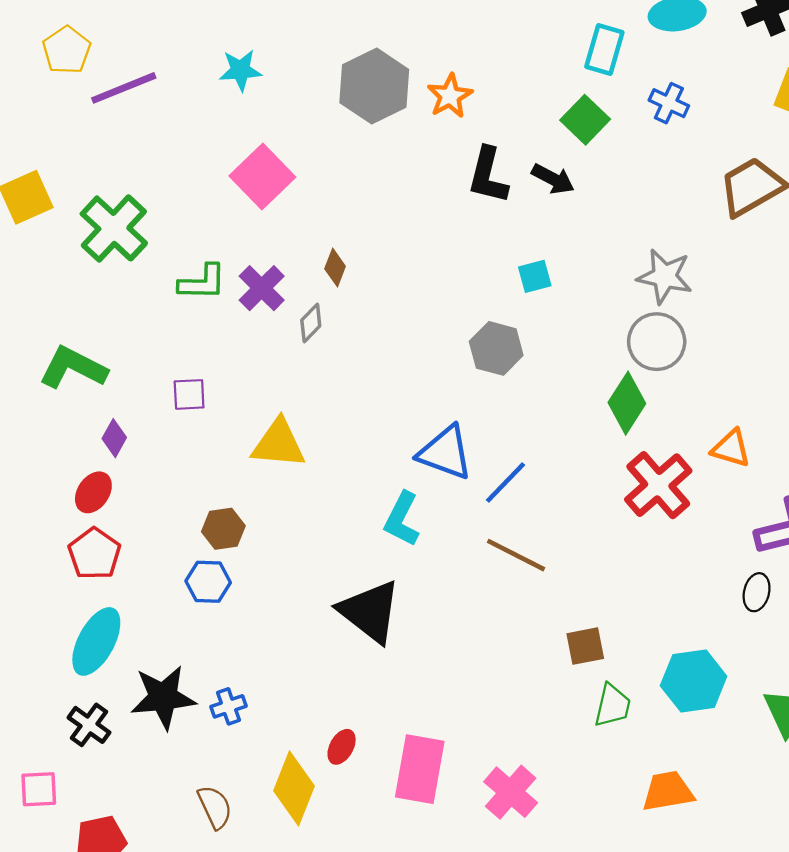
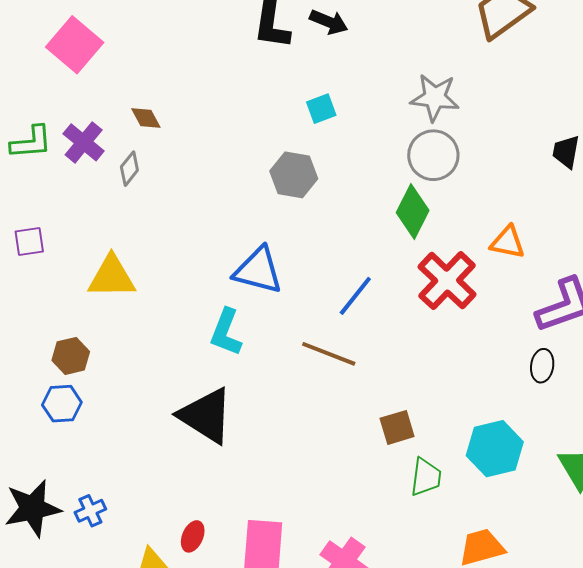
brown diamond: (335, 267) -> (146, 118), turned -44
blue line: (505, 482) -> (355, 296), moved

